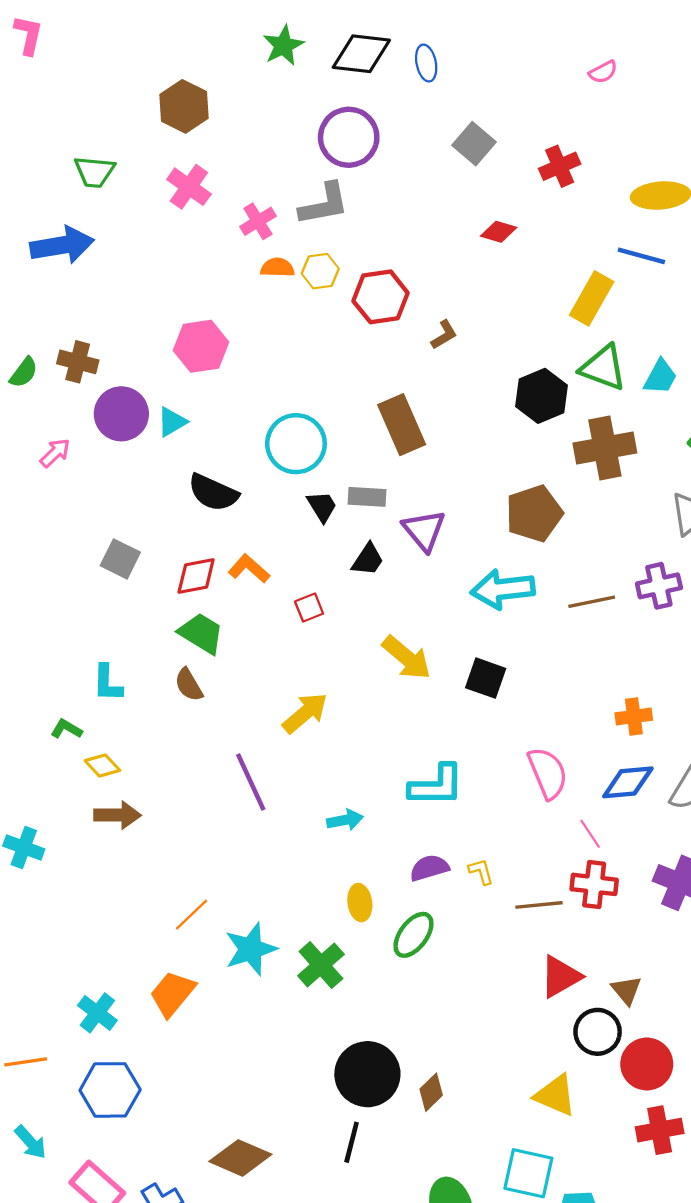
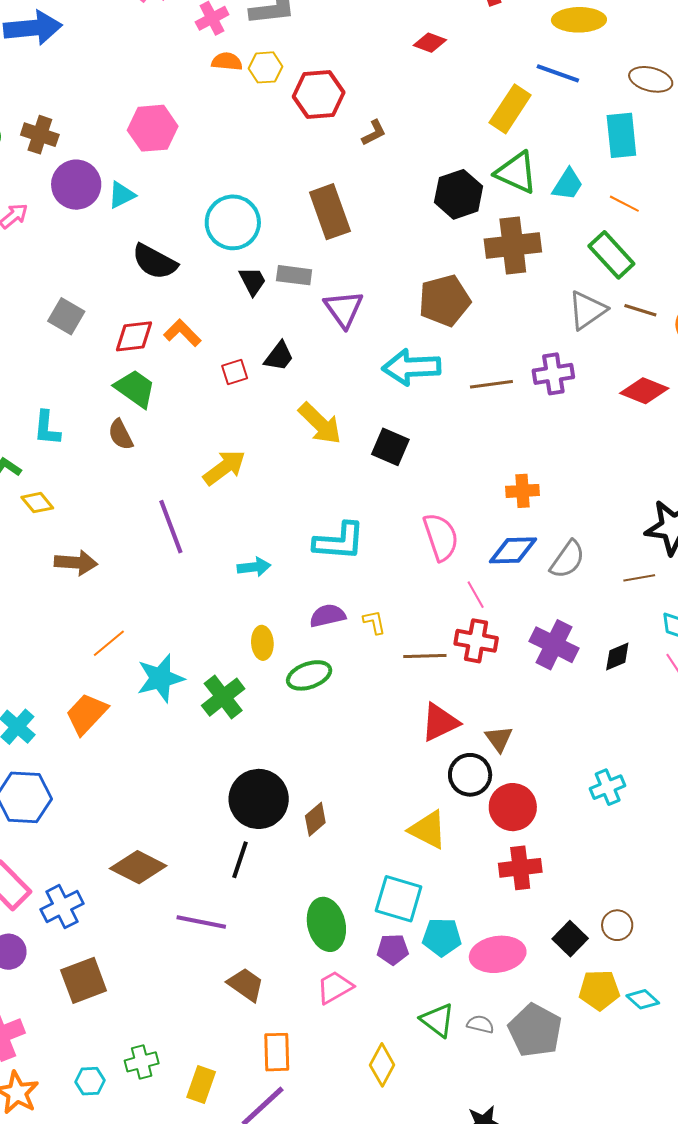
black trapezoid: (368, 560) -> (279, 356), moved
brown arrow: (117, 815) -> (76, 563), moved
green ellipse: (413, 935) -> (309, 675), turned 30

